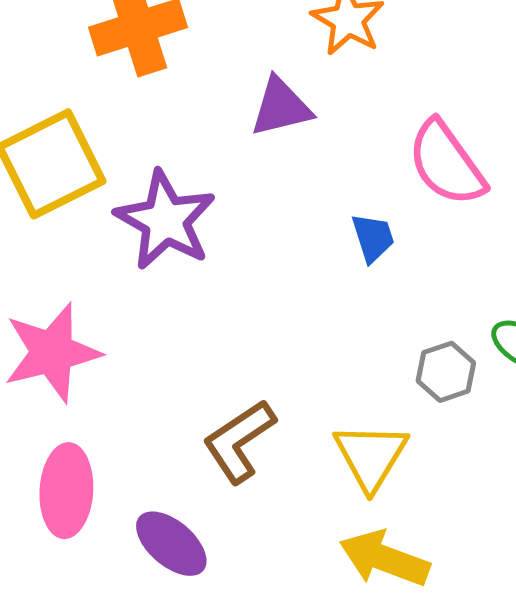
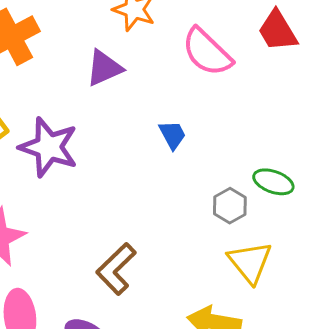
pink semicircle: (446, 163) -> (207, 52), moved
yellow triangle: (371, 456) -> (250, 262), moved

